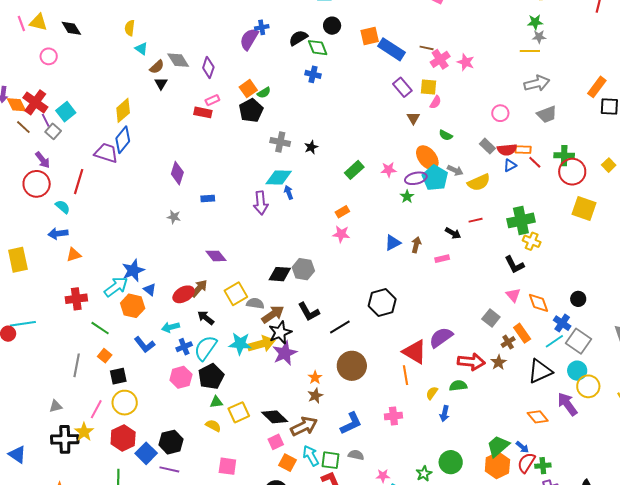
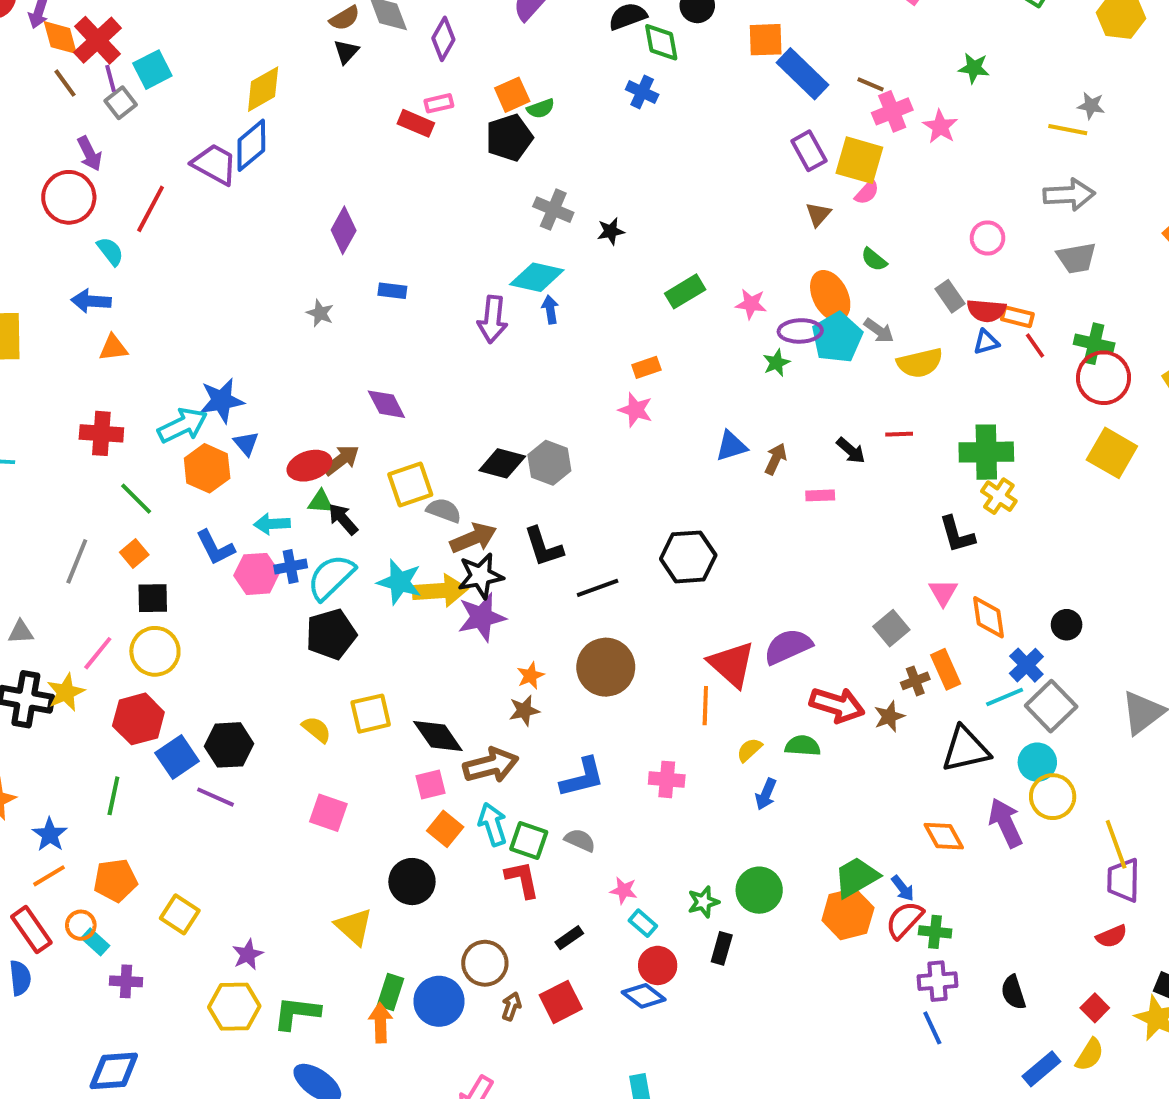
green star: (535, 22) -> (974, 68), moved
yellow square: (428, 87) -> (859, 160), size x1.4
pink hexagon: (181, 377) -> (257, 574), moved
green triangle: (216, 402) -> (321, 502), moved

